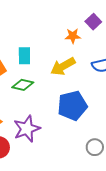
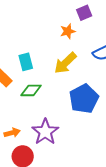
purple square: (93, 22) -> (84, 13), turned 35

